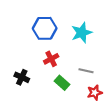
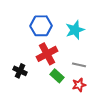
red cross: (51, 59) -> (47, 54), size x1.5
red star: (95, 93) -> (79, 85), moved

